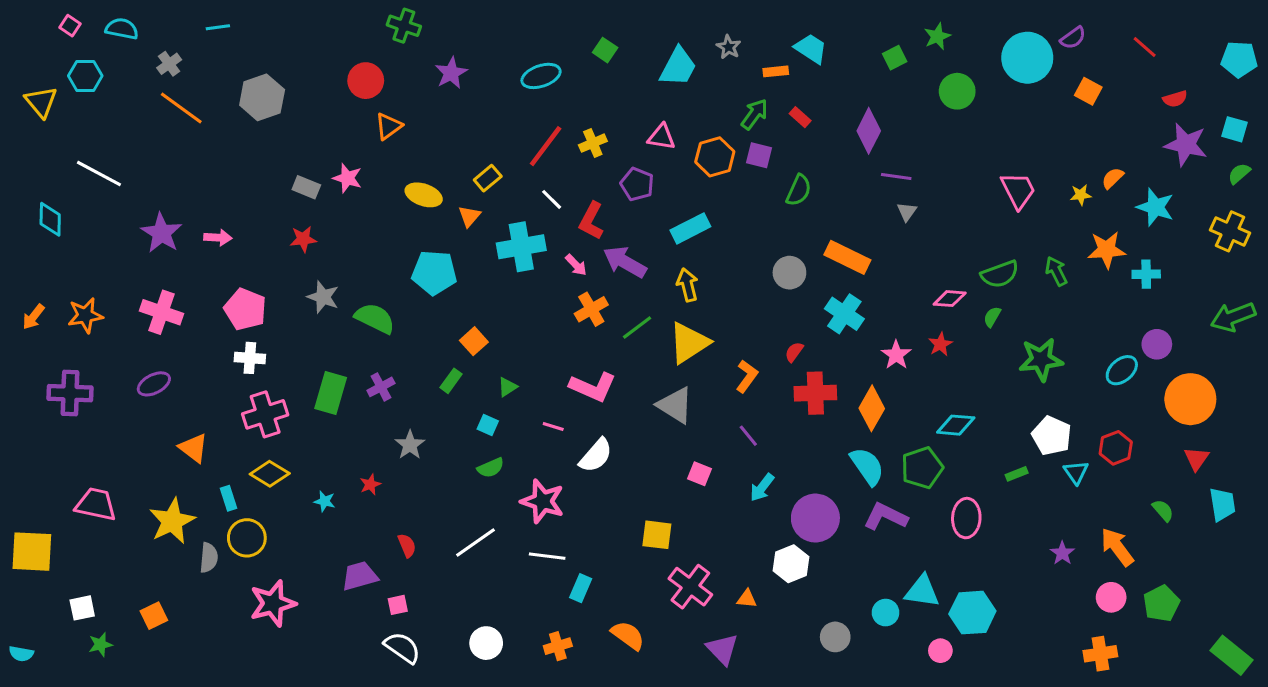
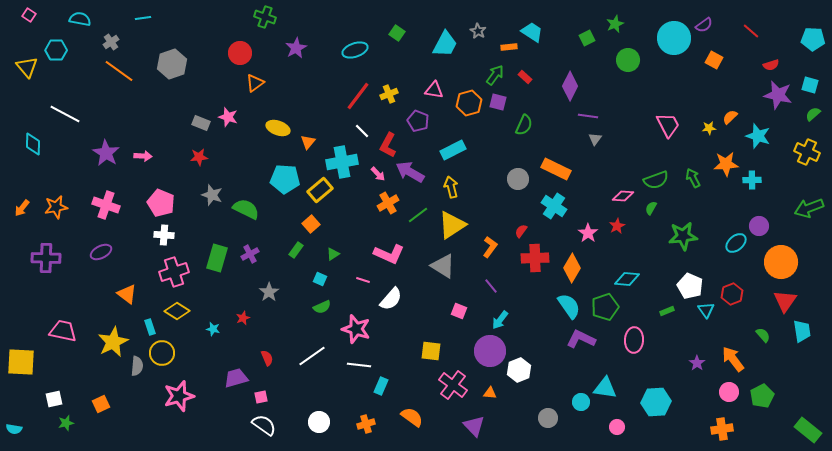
pink square: (70, 26) -> (29, 15), moved
yellow rectangle: (488, 178) -> (320, 190), moved, size x1.4
red triangle: (1196, 459) -> (785, 301), size x1.4
purple circle: (815, 518) -> (490, 351), moved
cyan hexagon: (972, 613) -> (656, 402), moved

